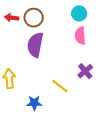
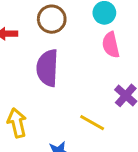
brown circle: (34, 18) -> (52, 19), moved

